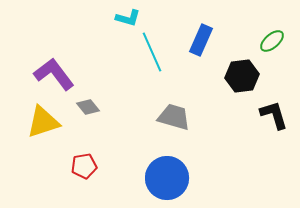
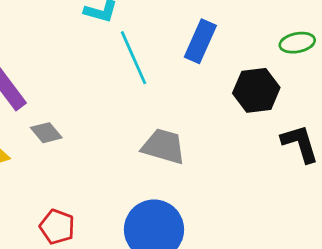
green ellipse: (272, 41) -> (297, 43), turned 30
red pentagon: (84, 166) -> (57, 227), moved, turned 30

